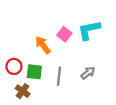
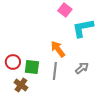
pink square: (64, 34) -> (65, 10), moved
orange arrow: (43, 45) -> (58, 49), moved

